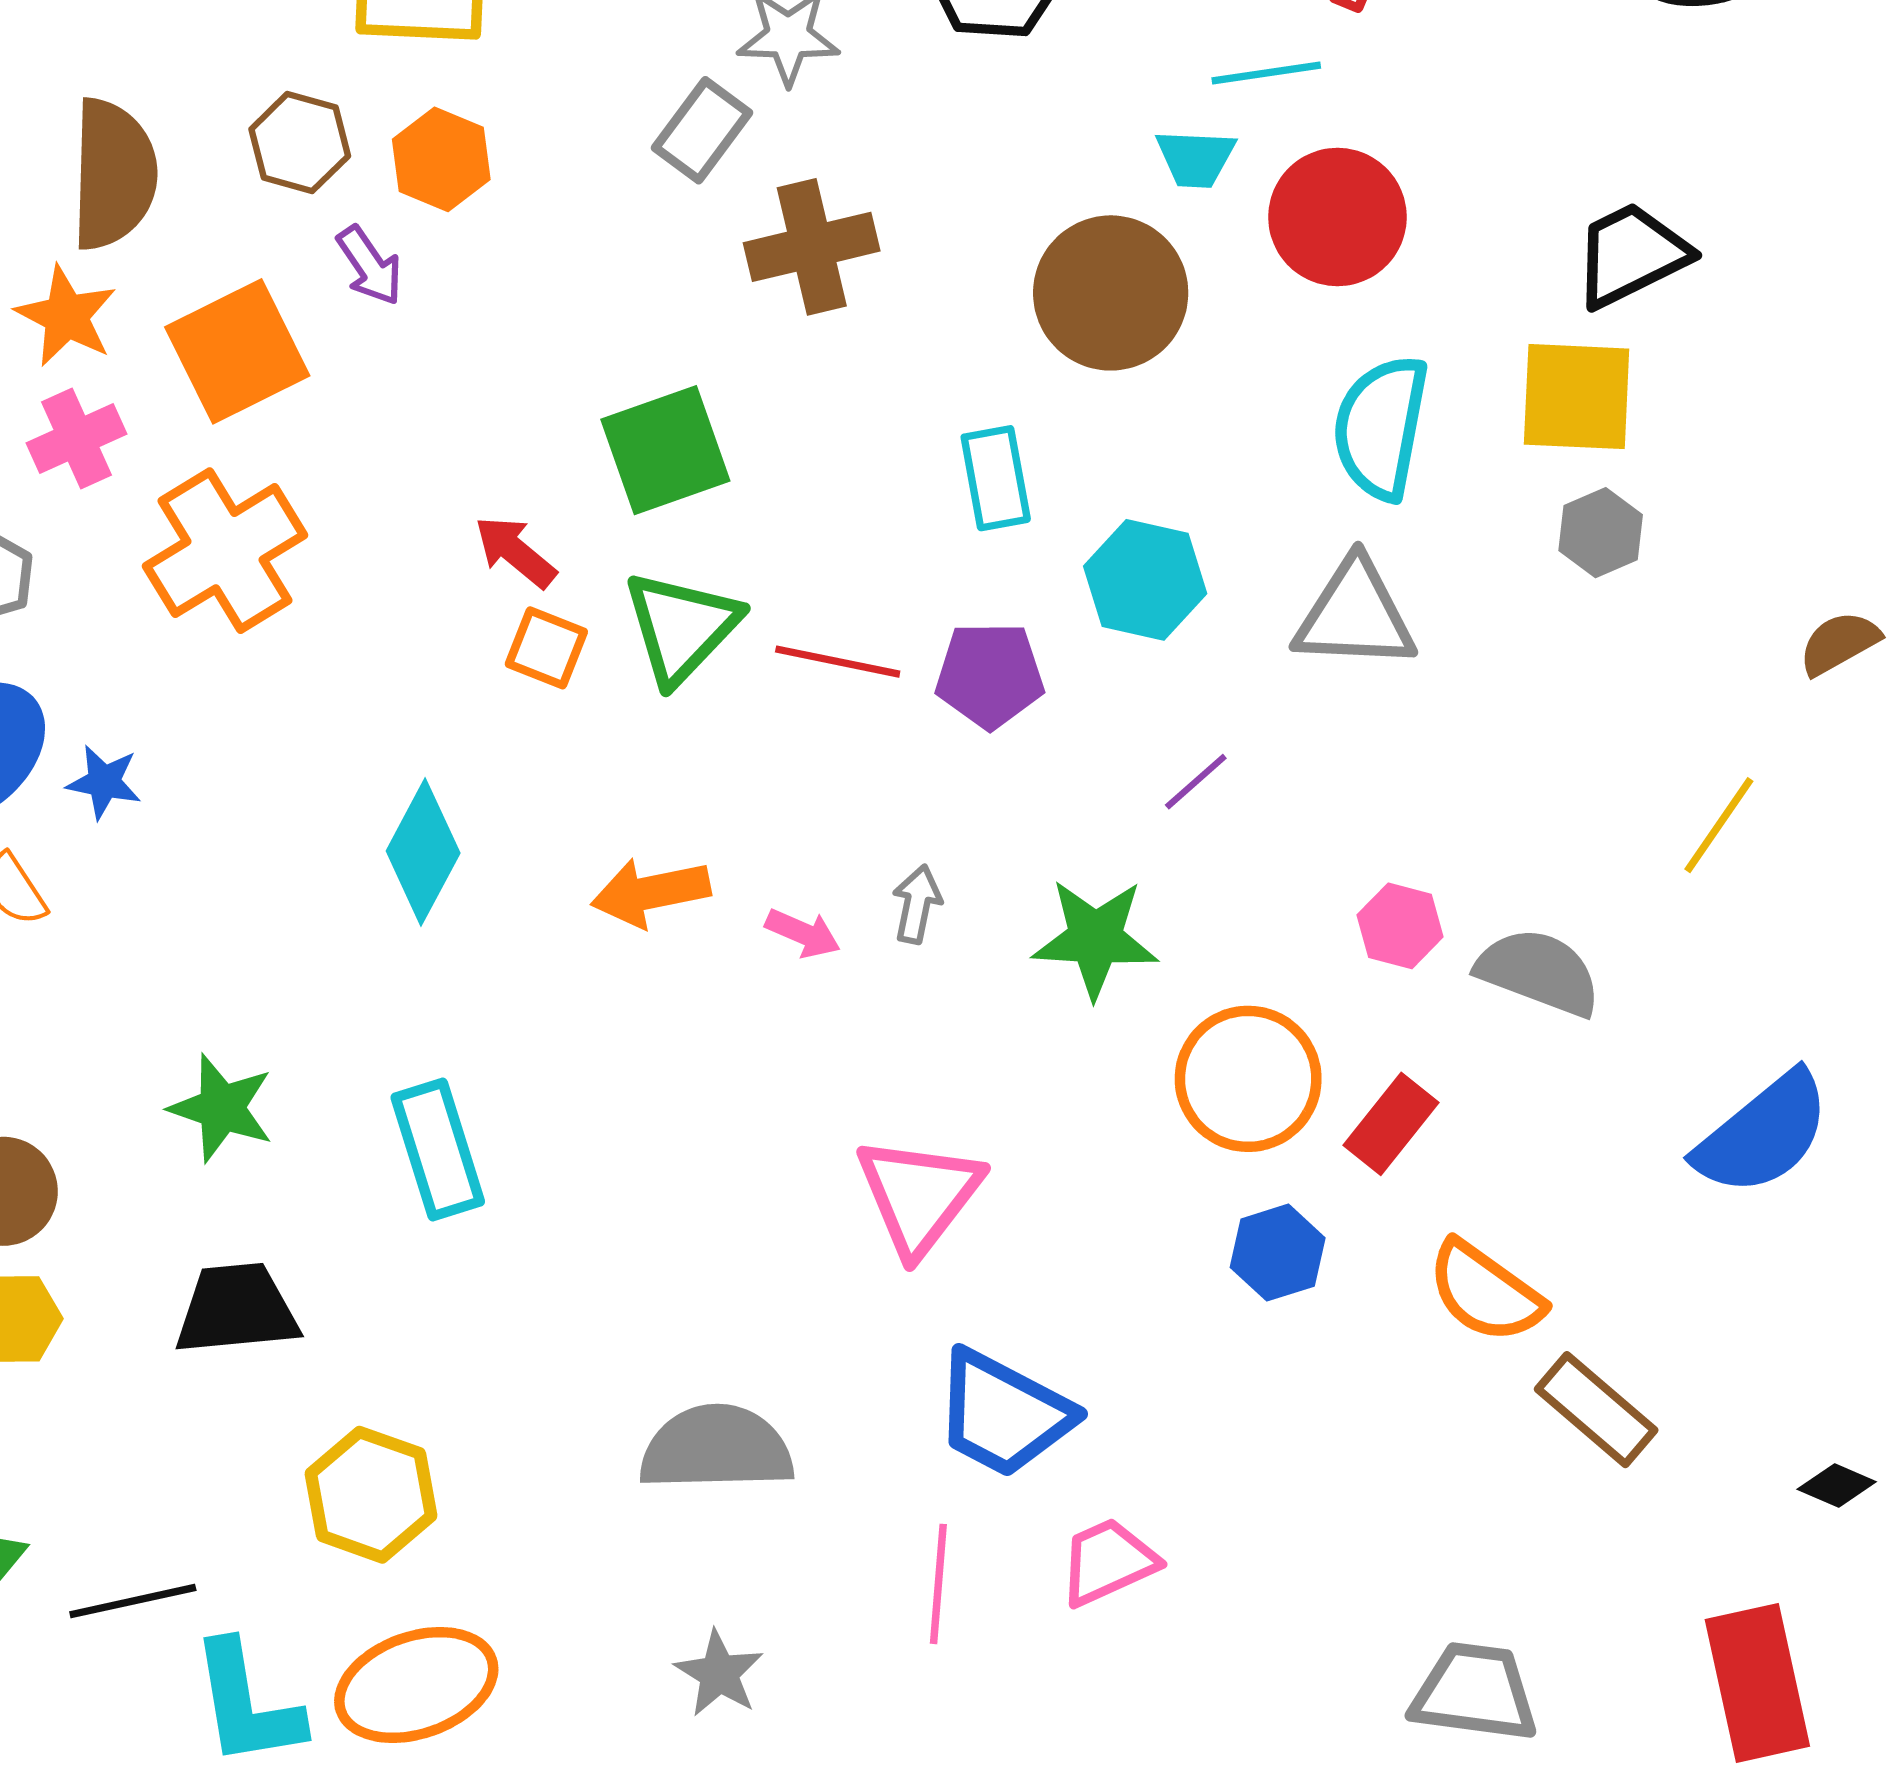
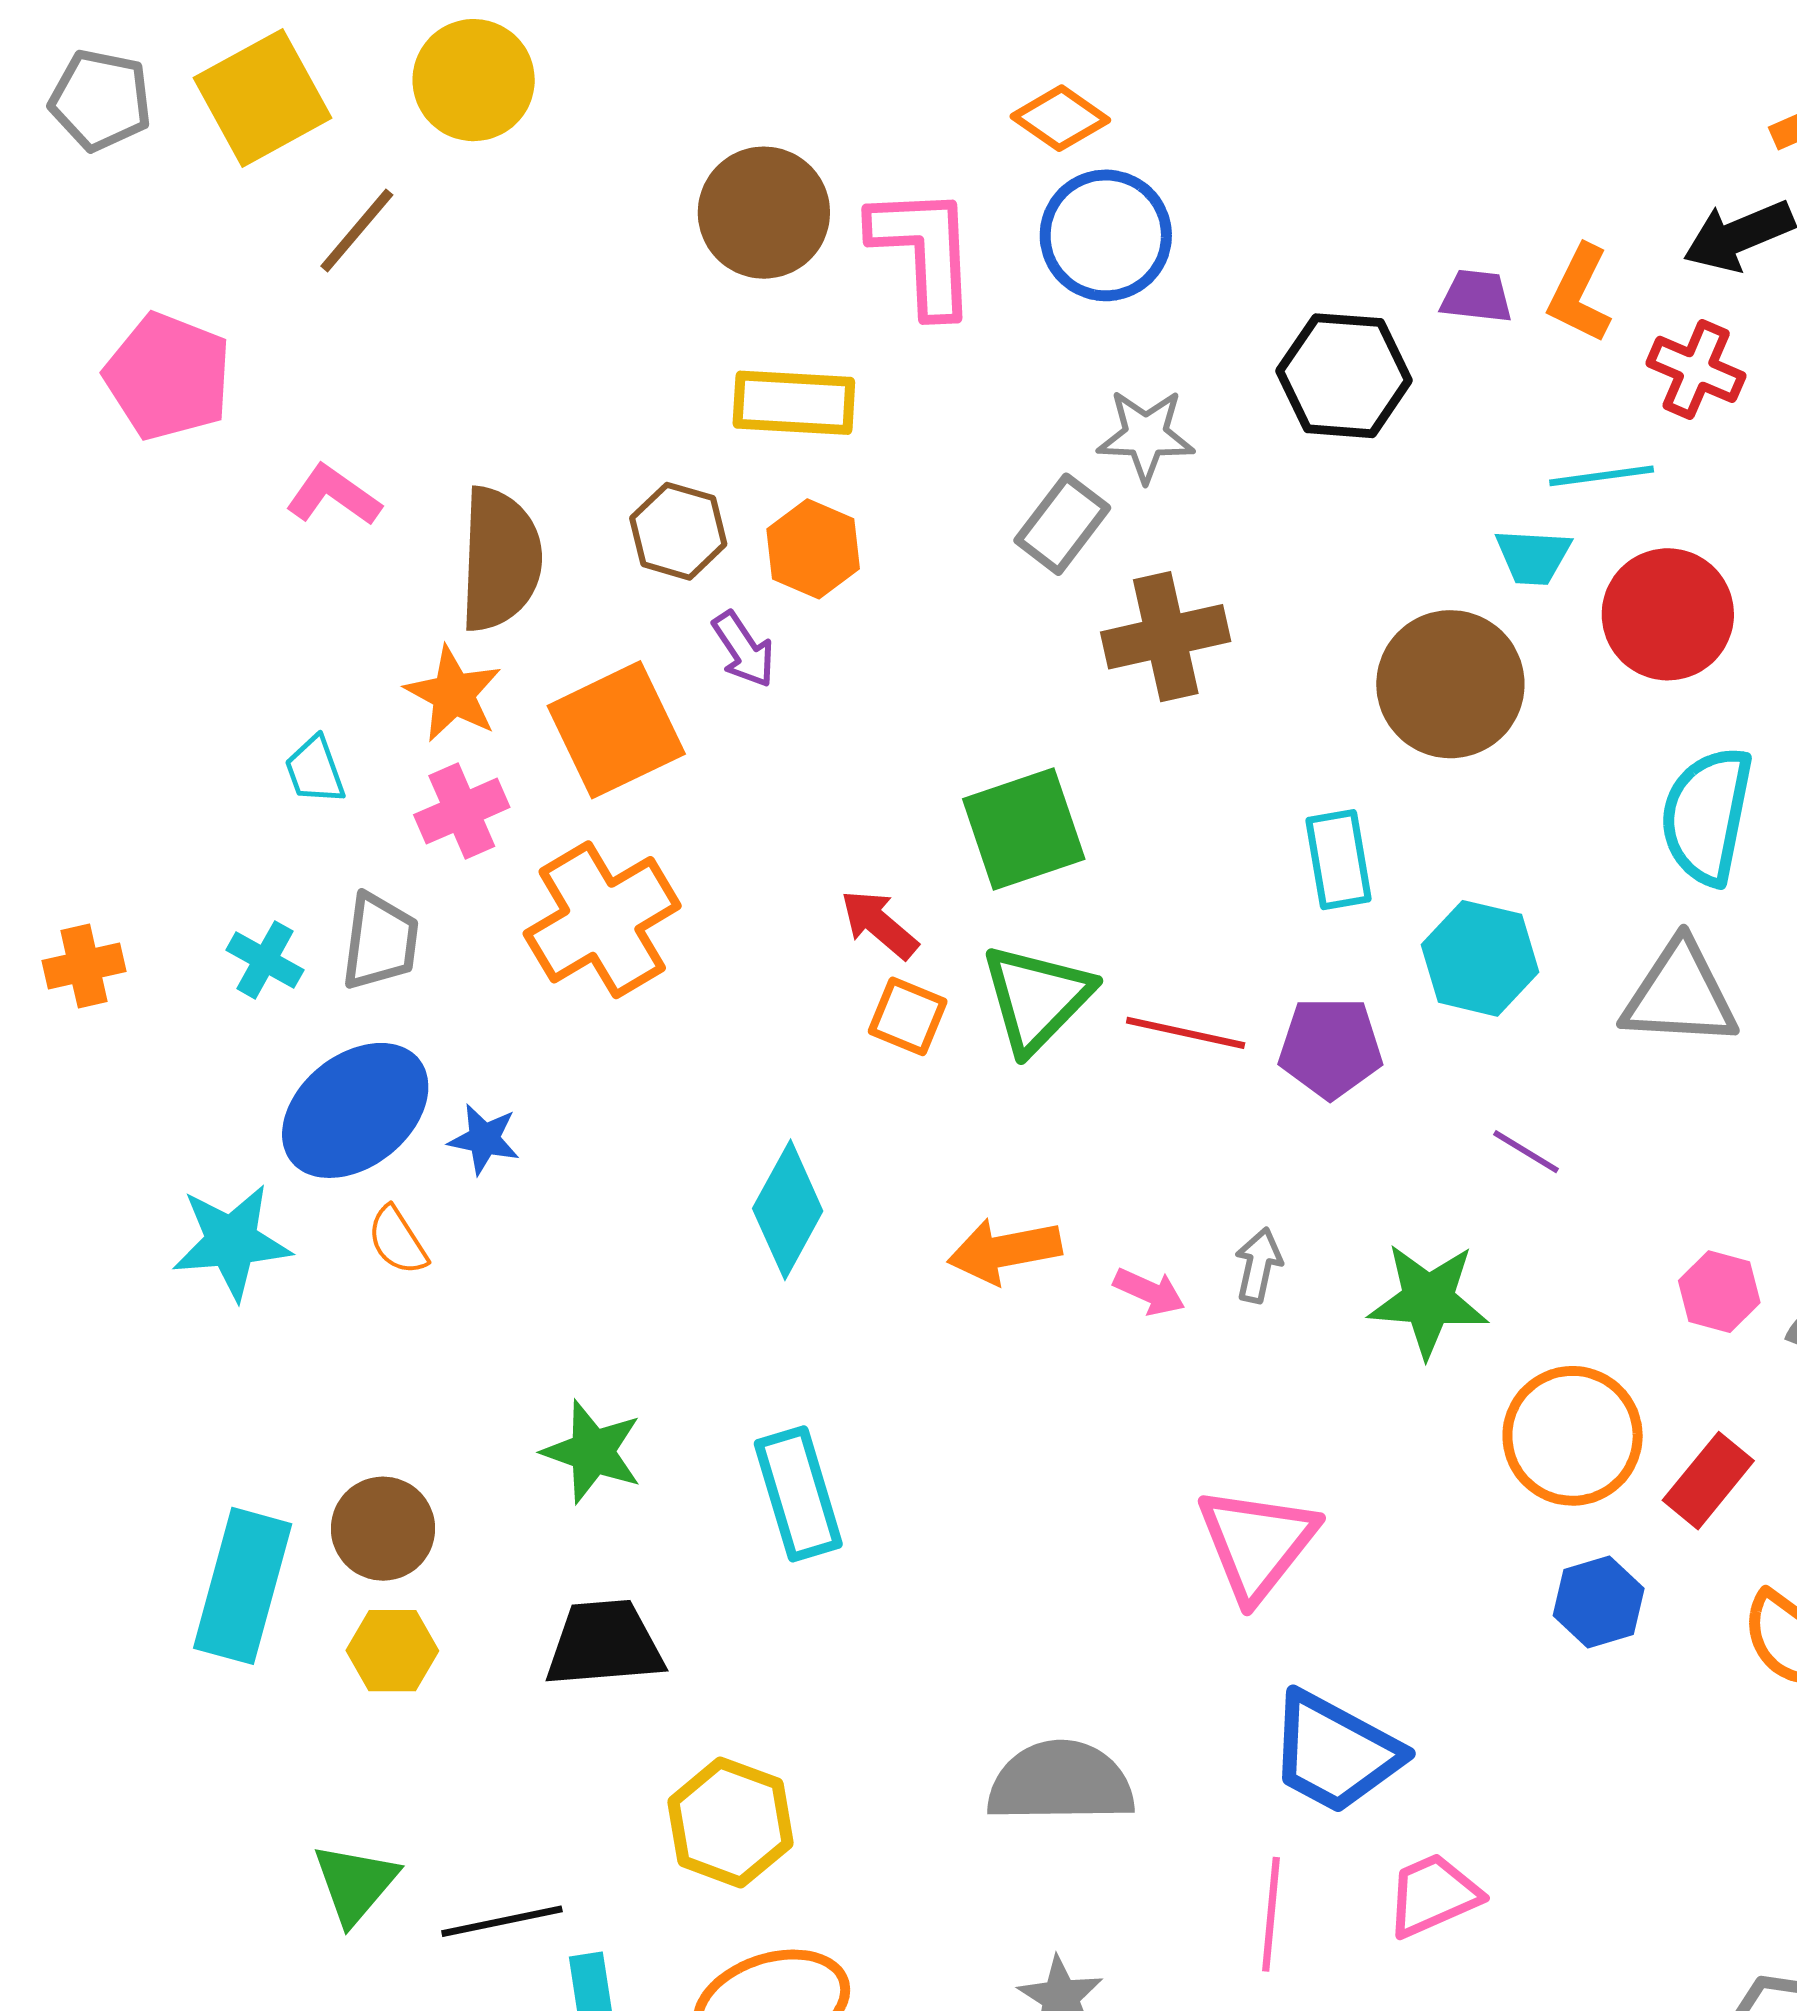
purple line: (1196, 782) -> (1526, 1152), turned 72

